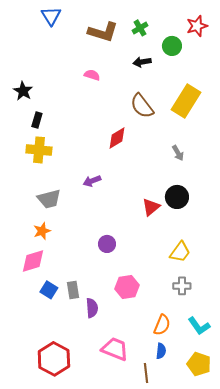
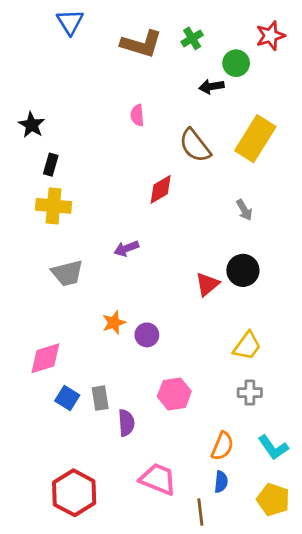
black arrow: (142, 62) -> (211, 86), moved
pink semicircle: (92, 75) -> (137, 115), moved, turned -112
orange star: (42, 231) -> (114, 323), moved

